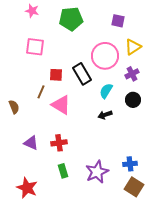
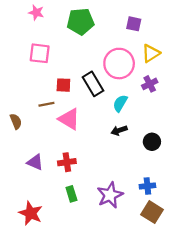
brown line: (41, 92) -> (46, 104), turned 56
black circle: (133, 100) -> (152, 142), moved

